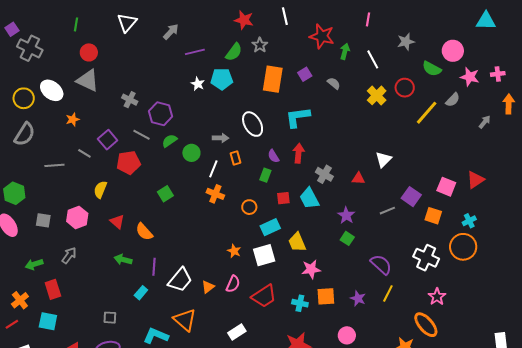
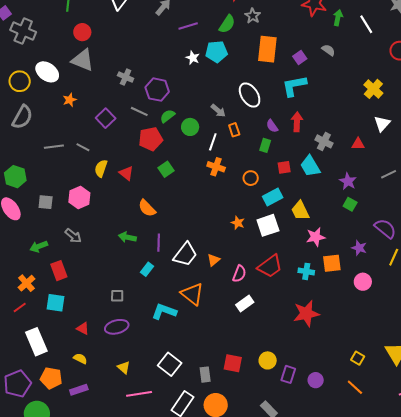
purple square: (305, 74) -> (300, 58), moved
yellow cross: (377, 95) -> (373, 89), moved
gray arrow: (221, 138) -> (218, 111), turned 42
gray line: (84, 153) -> (83, 147), moved
red pentagon: (128, 163) -> (151, 139), moved
red triangle: (117, 222) -> (126, 173), moved
gray arrow: (69, 255) -> (73, 236), turned 96
pink semicircle: (233, 284) -> (239, 274), moved
purple star: (358, 298) -> (359, 248), moved
pink circle: (347, 335) -> (363, 282), moved

